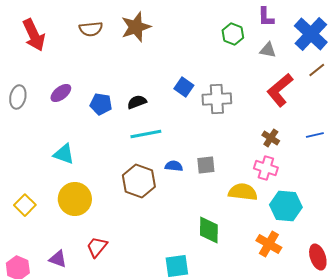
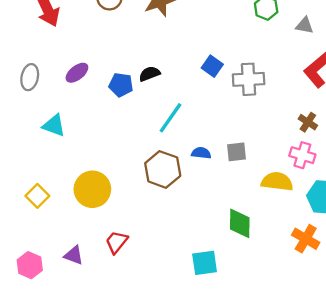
black semicircle: (137, 102) -> (150, 74), moved
cyan line: (146, 134) -> (170, 118), turned -44
cyan triangle: (64, 154) -> (54, 125), moved

